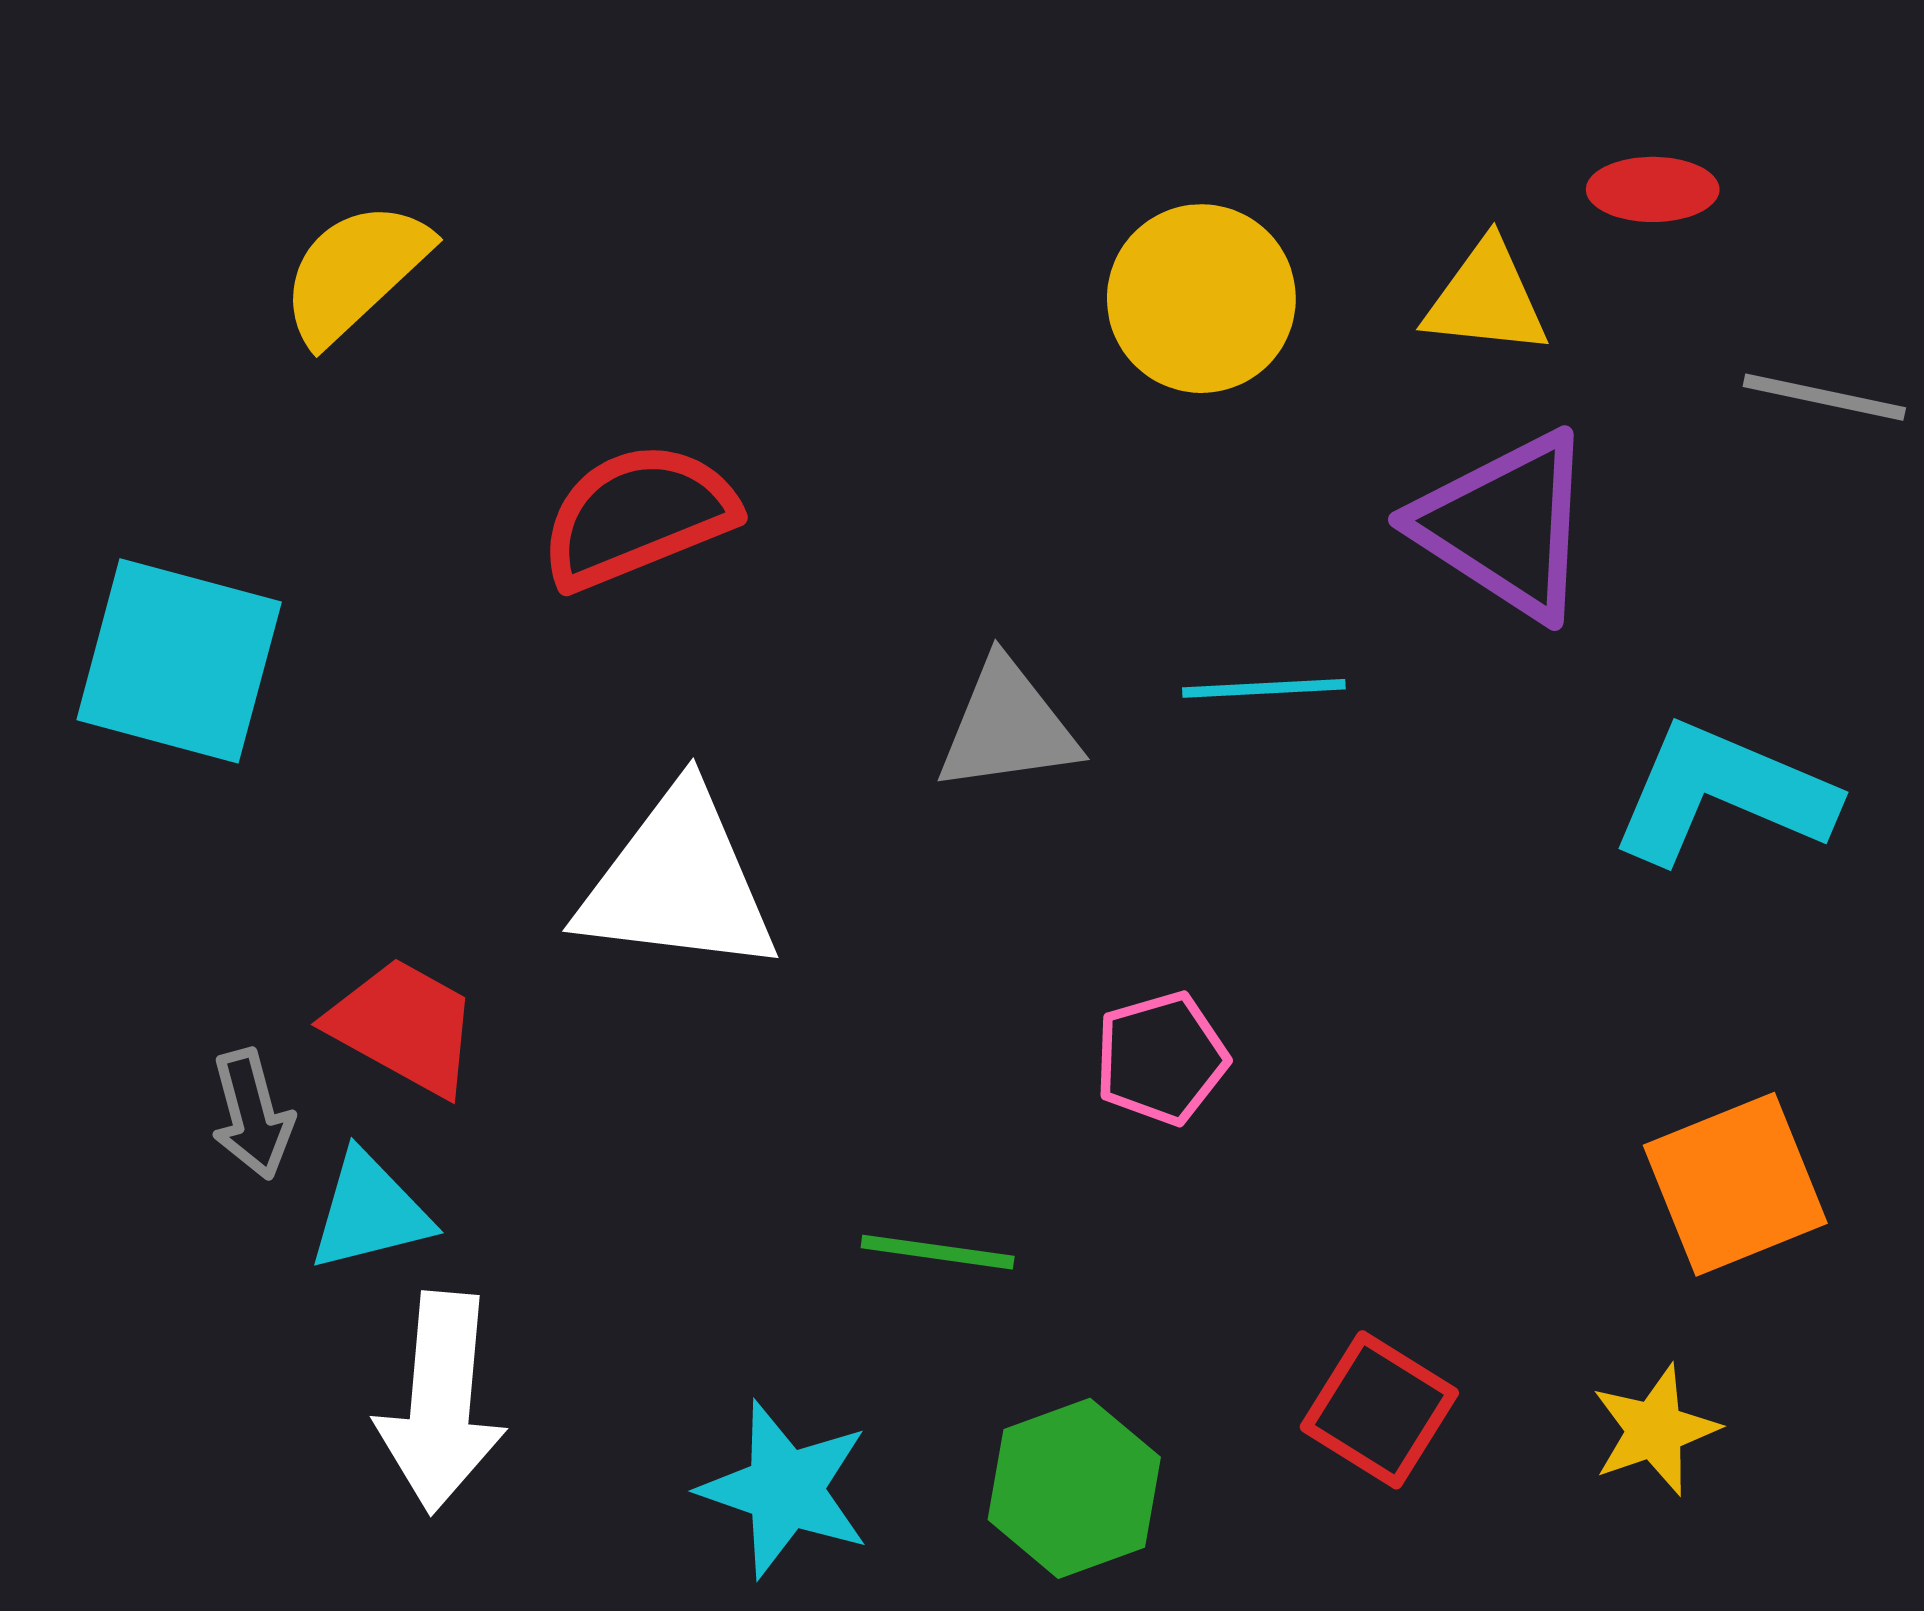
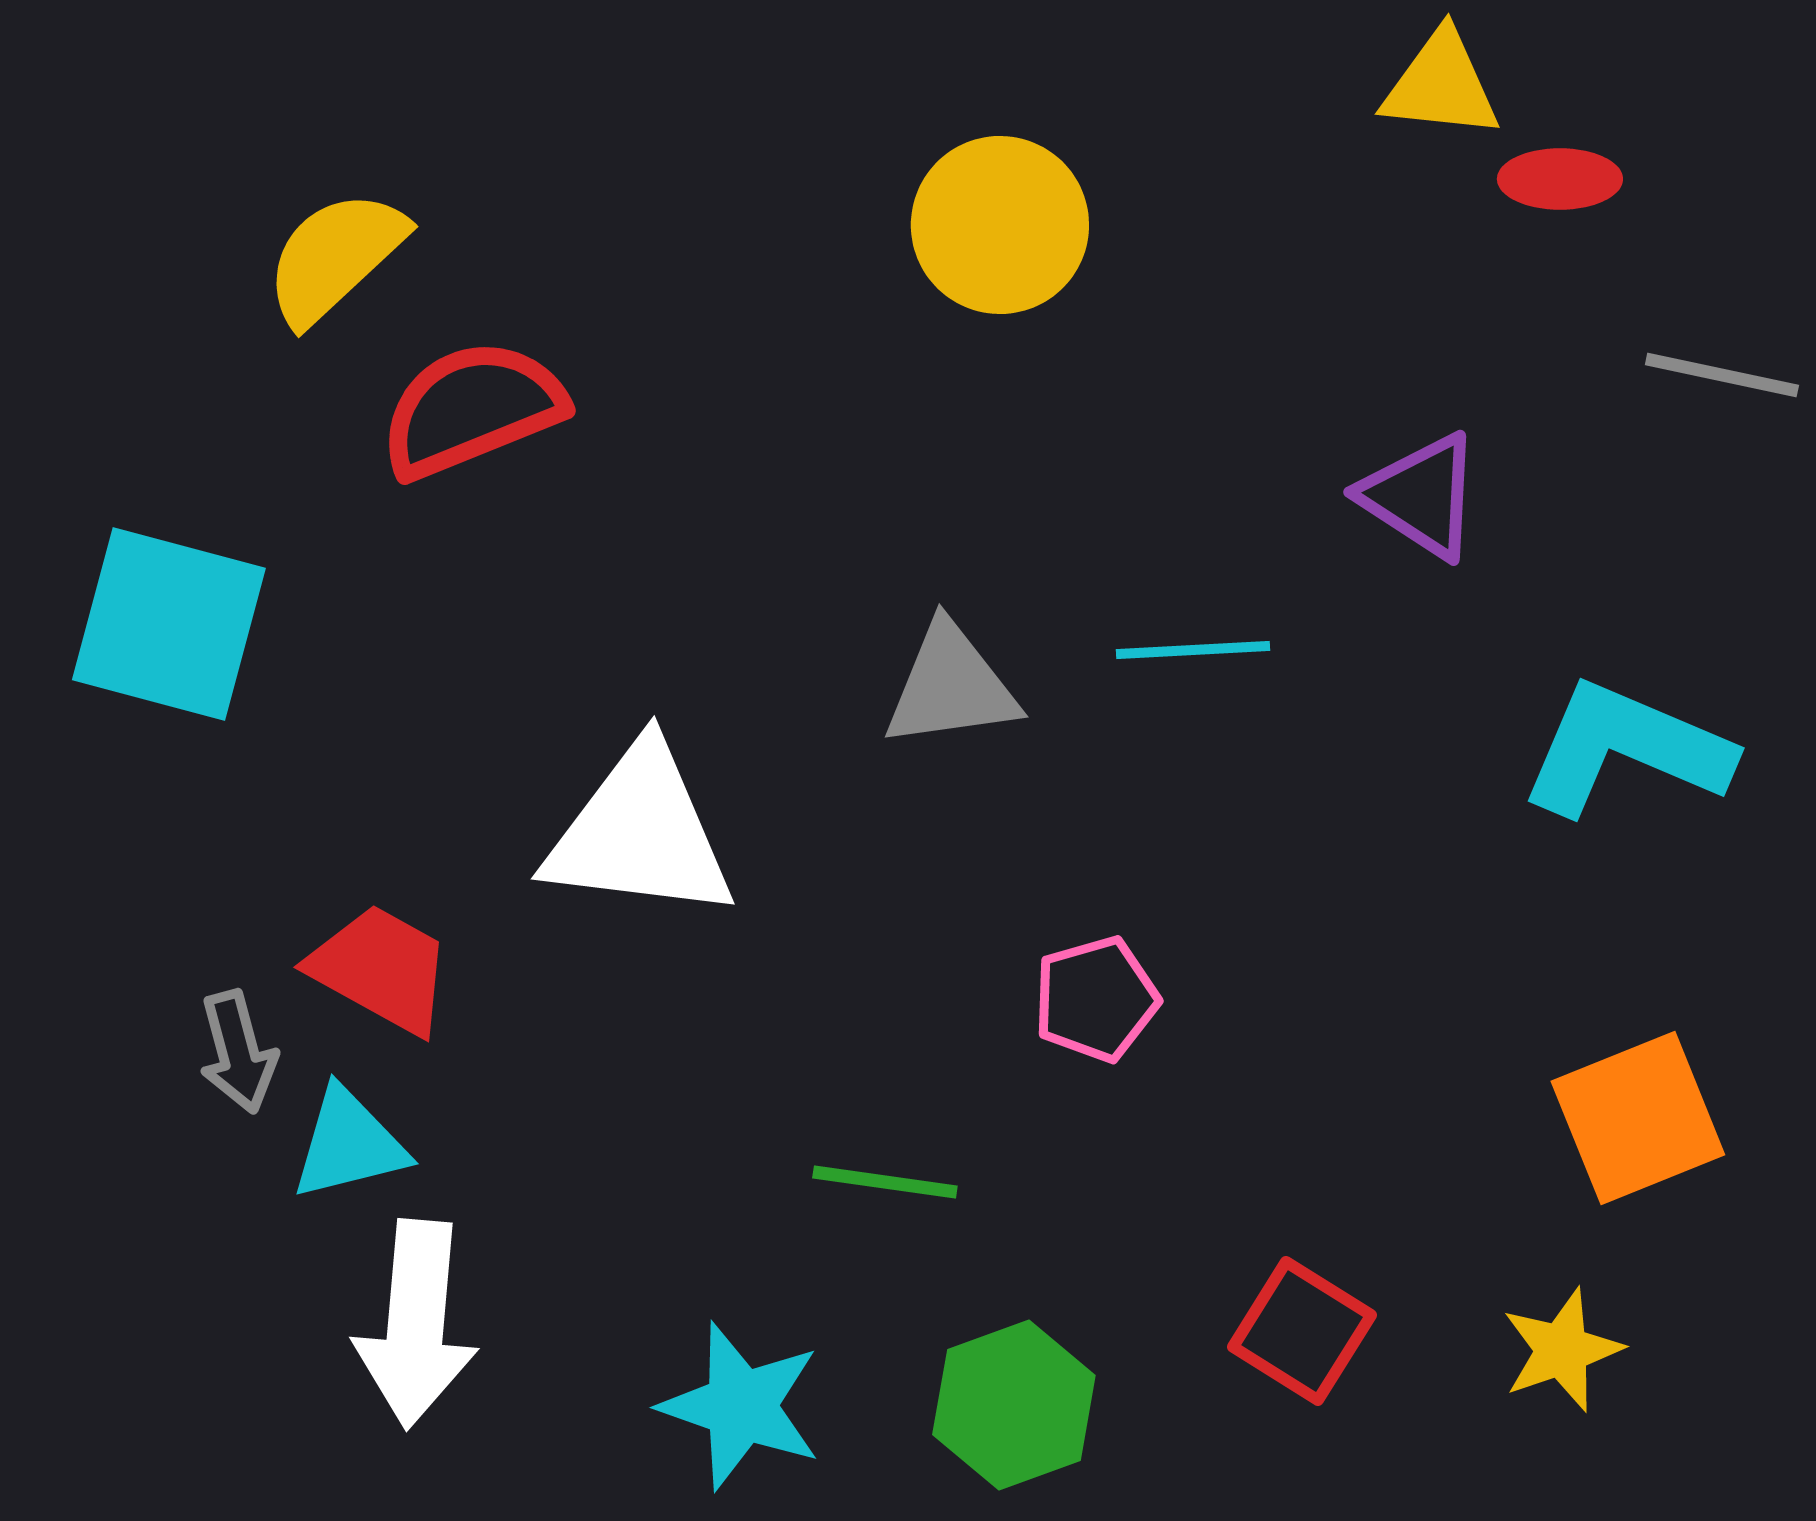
yellow circle: (1201, 299) -> (1000, 225), moved
yellow triangle: (1486, 299) -> (1441, 85), moved
red semicircle: (638, 516) -> (472, 409), moved
purple triangle: (1505, 525) -> (1421, 496), size x0.7

